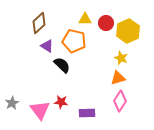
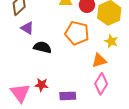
orange pentagon: (74, 41) -> (77, 33), moved
yellow star: (121, 58) -> (111, 41), moved
black semicircle: (62, 65) -> (42, 47), turned -30

